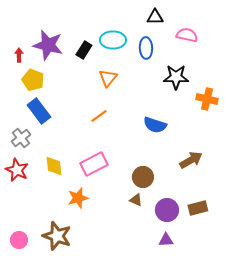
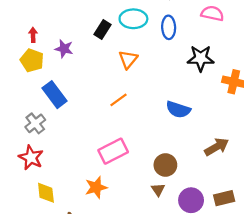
purple star: (48, 45) -> (64, 49), moved, size x0.6
yellow pentagon: (33, 80) -> (32, 60), moved
yellow diamond: (54, 166) -> (46, 193), moved
brown triangle: (136, 200) -> (158, 190), turned 32

